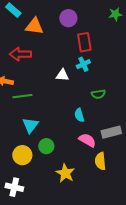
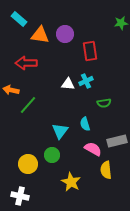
purple circle: (68, 18) -> (65, 34), moved
cyan cross: (83, 64) -> (86, 81), moved
green line: (22, 96) -> (28, 105), turned -42
cyan triangle: (30, 125) -> (60, 131), moved

